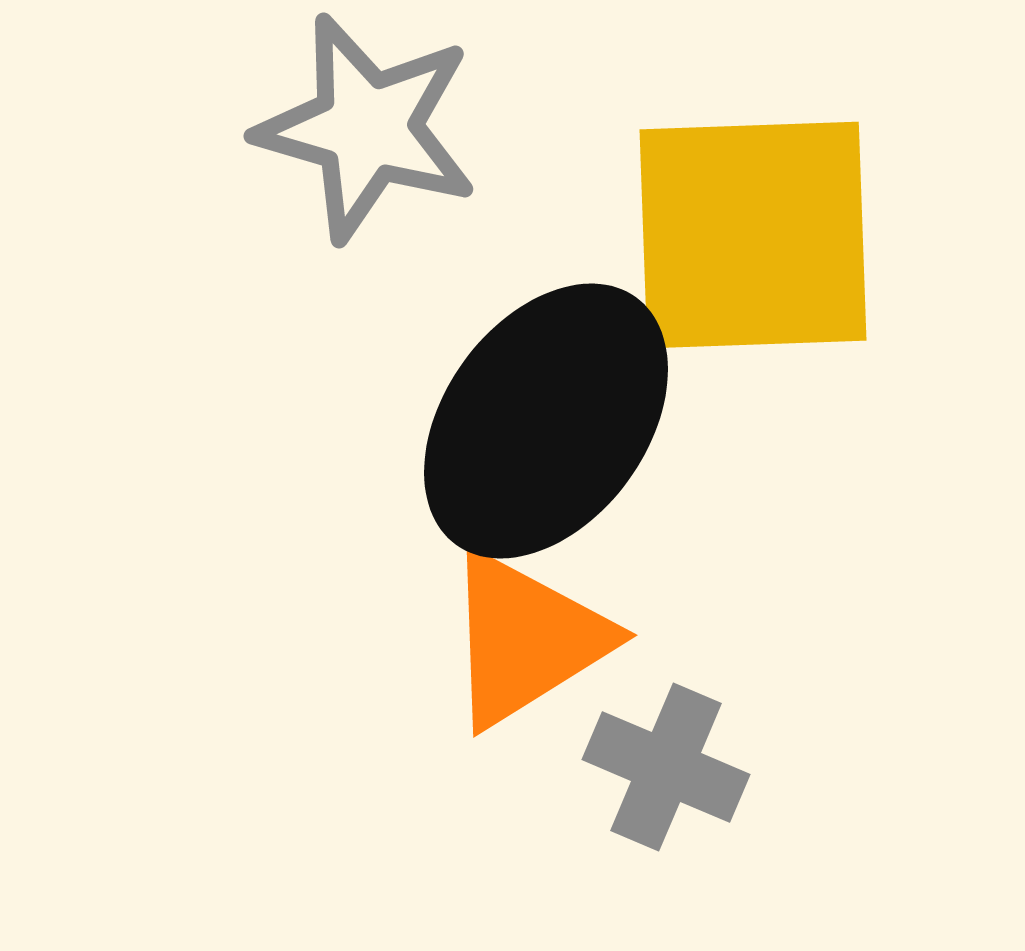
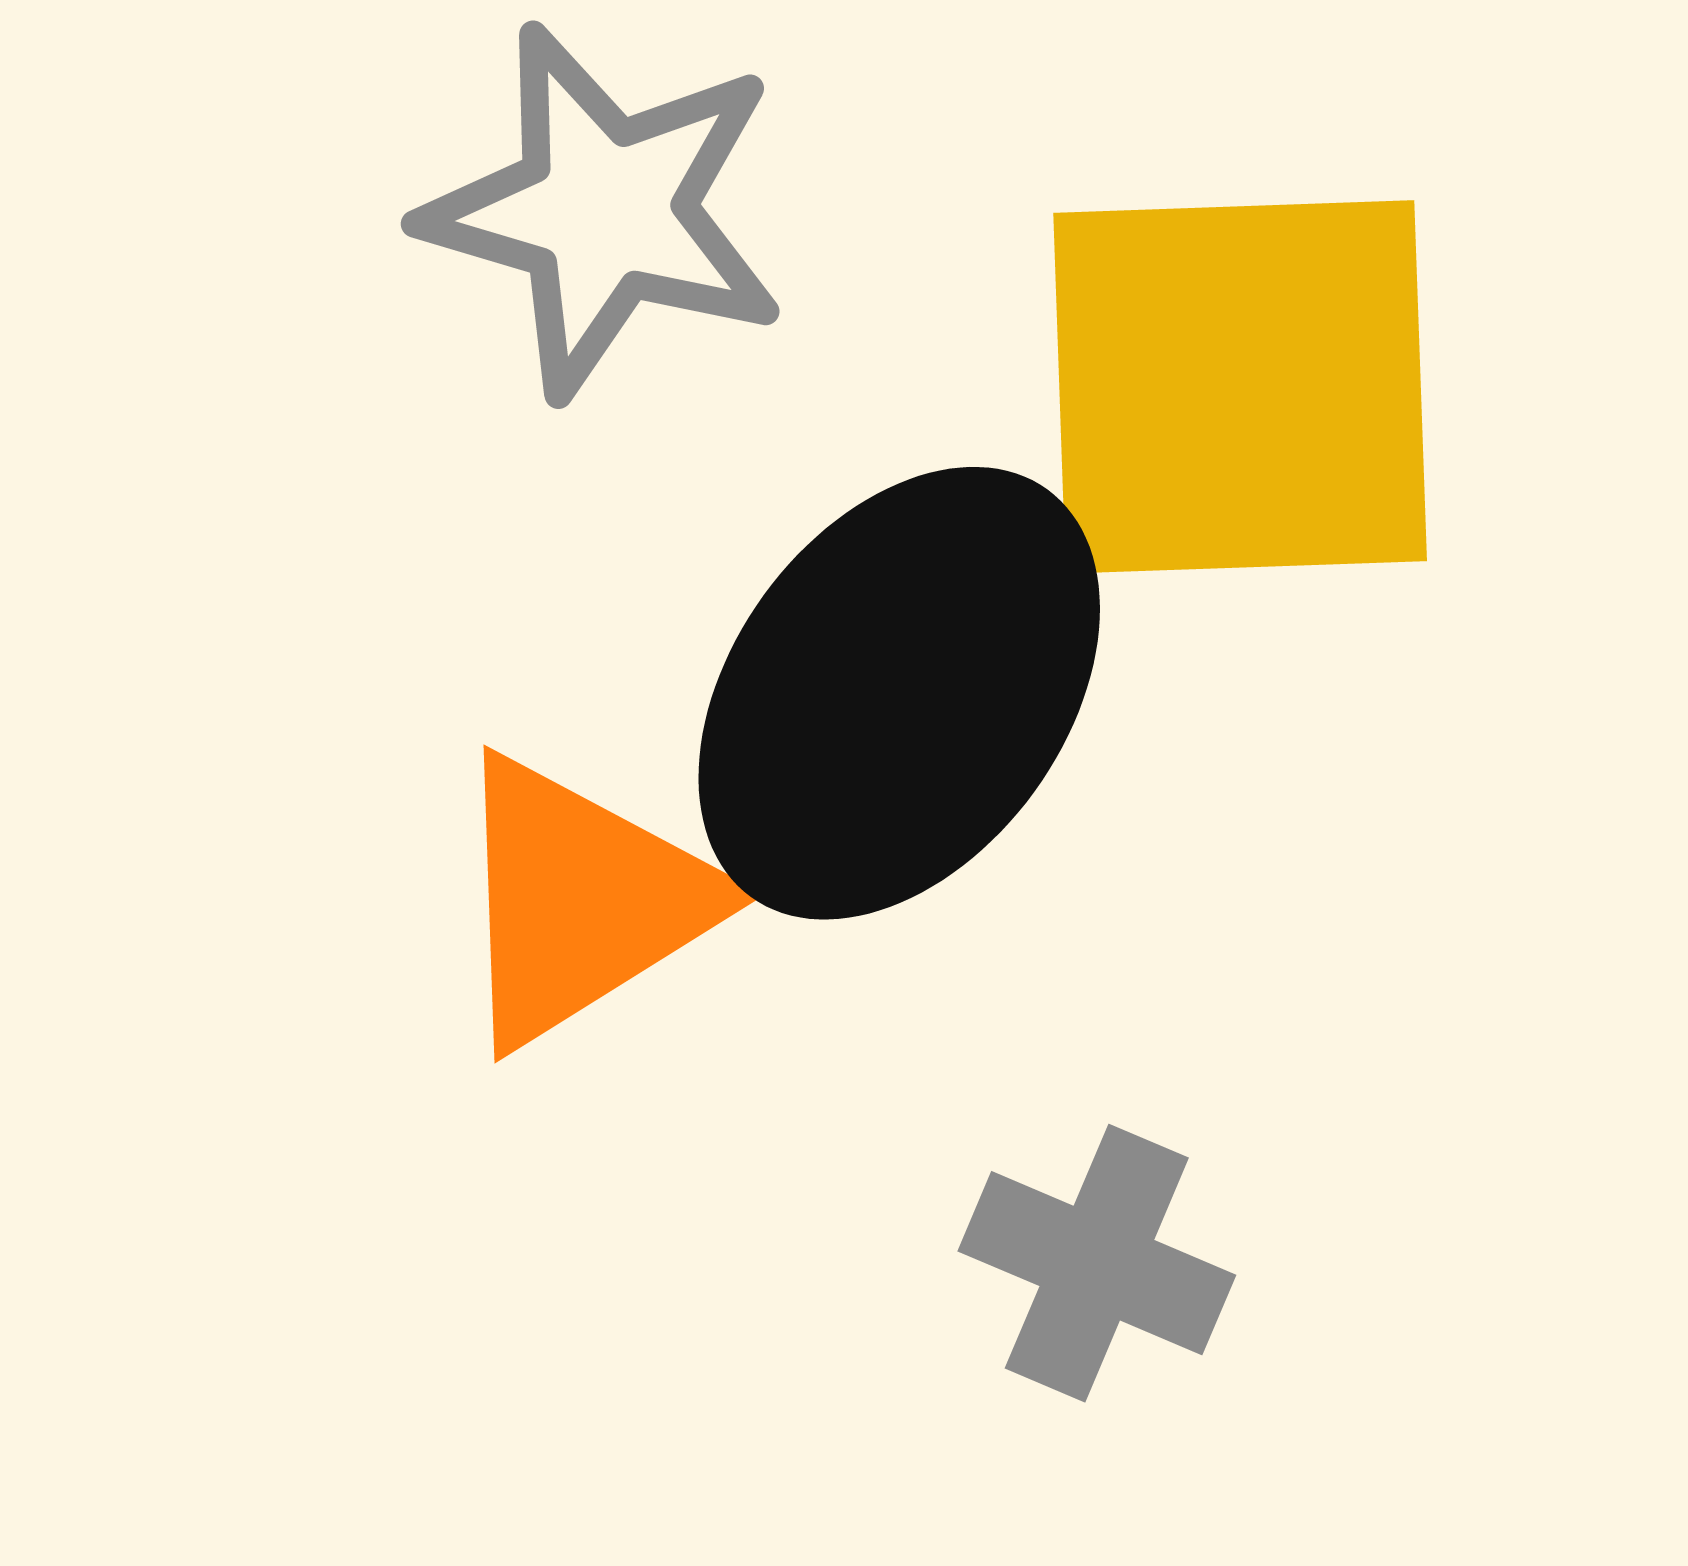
orange triangle: (526, 639) -> (581, 901), moved

